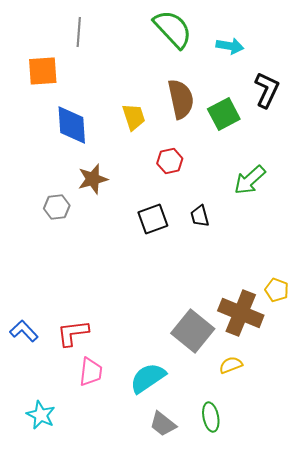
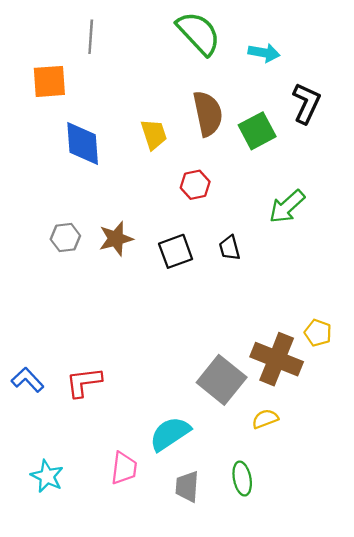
brown star: (93, 179) -> (116, 239), moved
pink trapezoid: (91, 372) -> (124, 468), moved
gray trapezoid: (163, 424) -> (187, 487), turned 56

